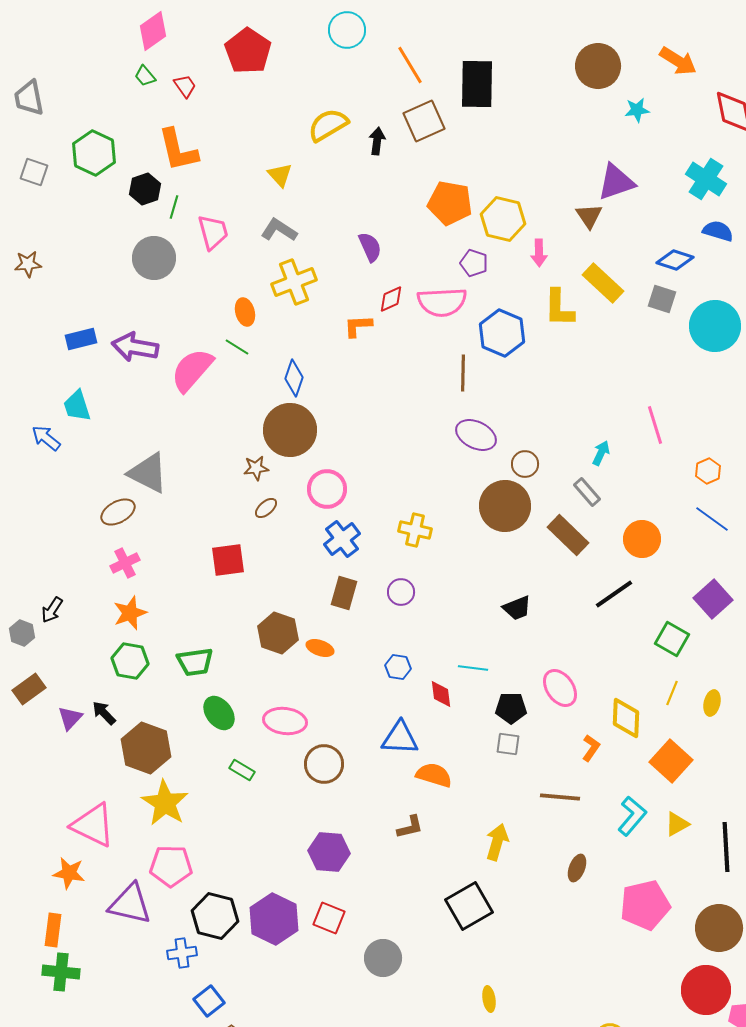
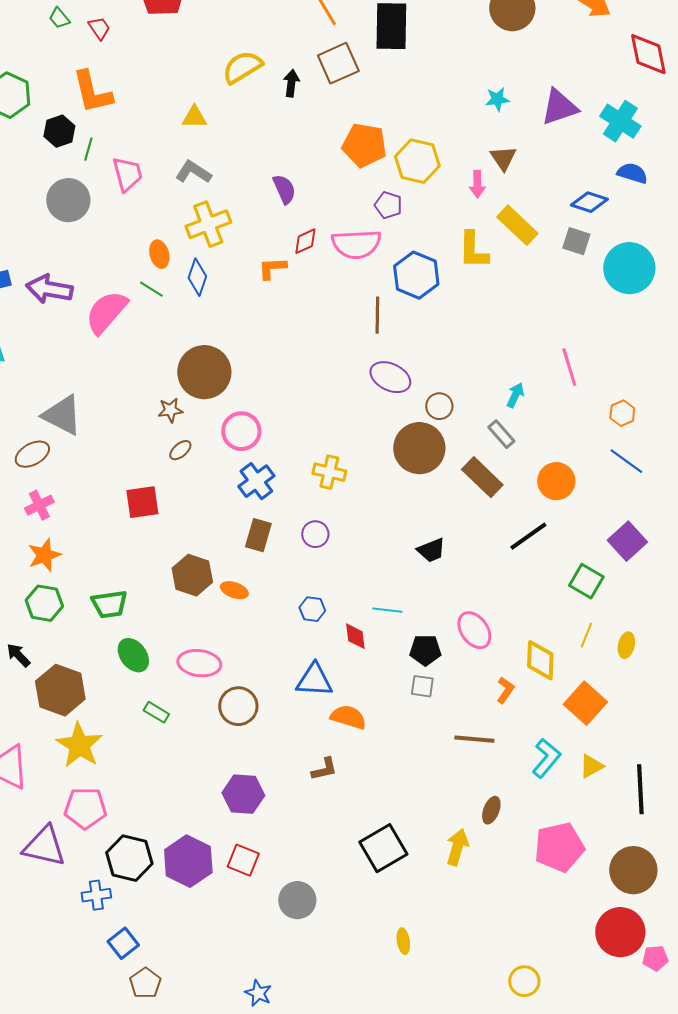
cyan star: (637, 110) -> (497, 99), moved
yellow triangle: (280, 175) -> (194, 117), turned -48
purple triangle: (616, 182) -> (559, 107), moved
pink arrow: (539, 253) -> (477, 184), moved
blue diamond: (294, 378) -> (197, 277), moved
yellow arrow: (497, 842) -> (457, 847), moved

